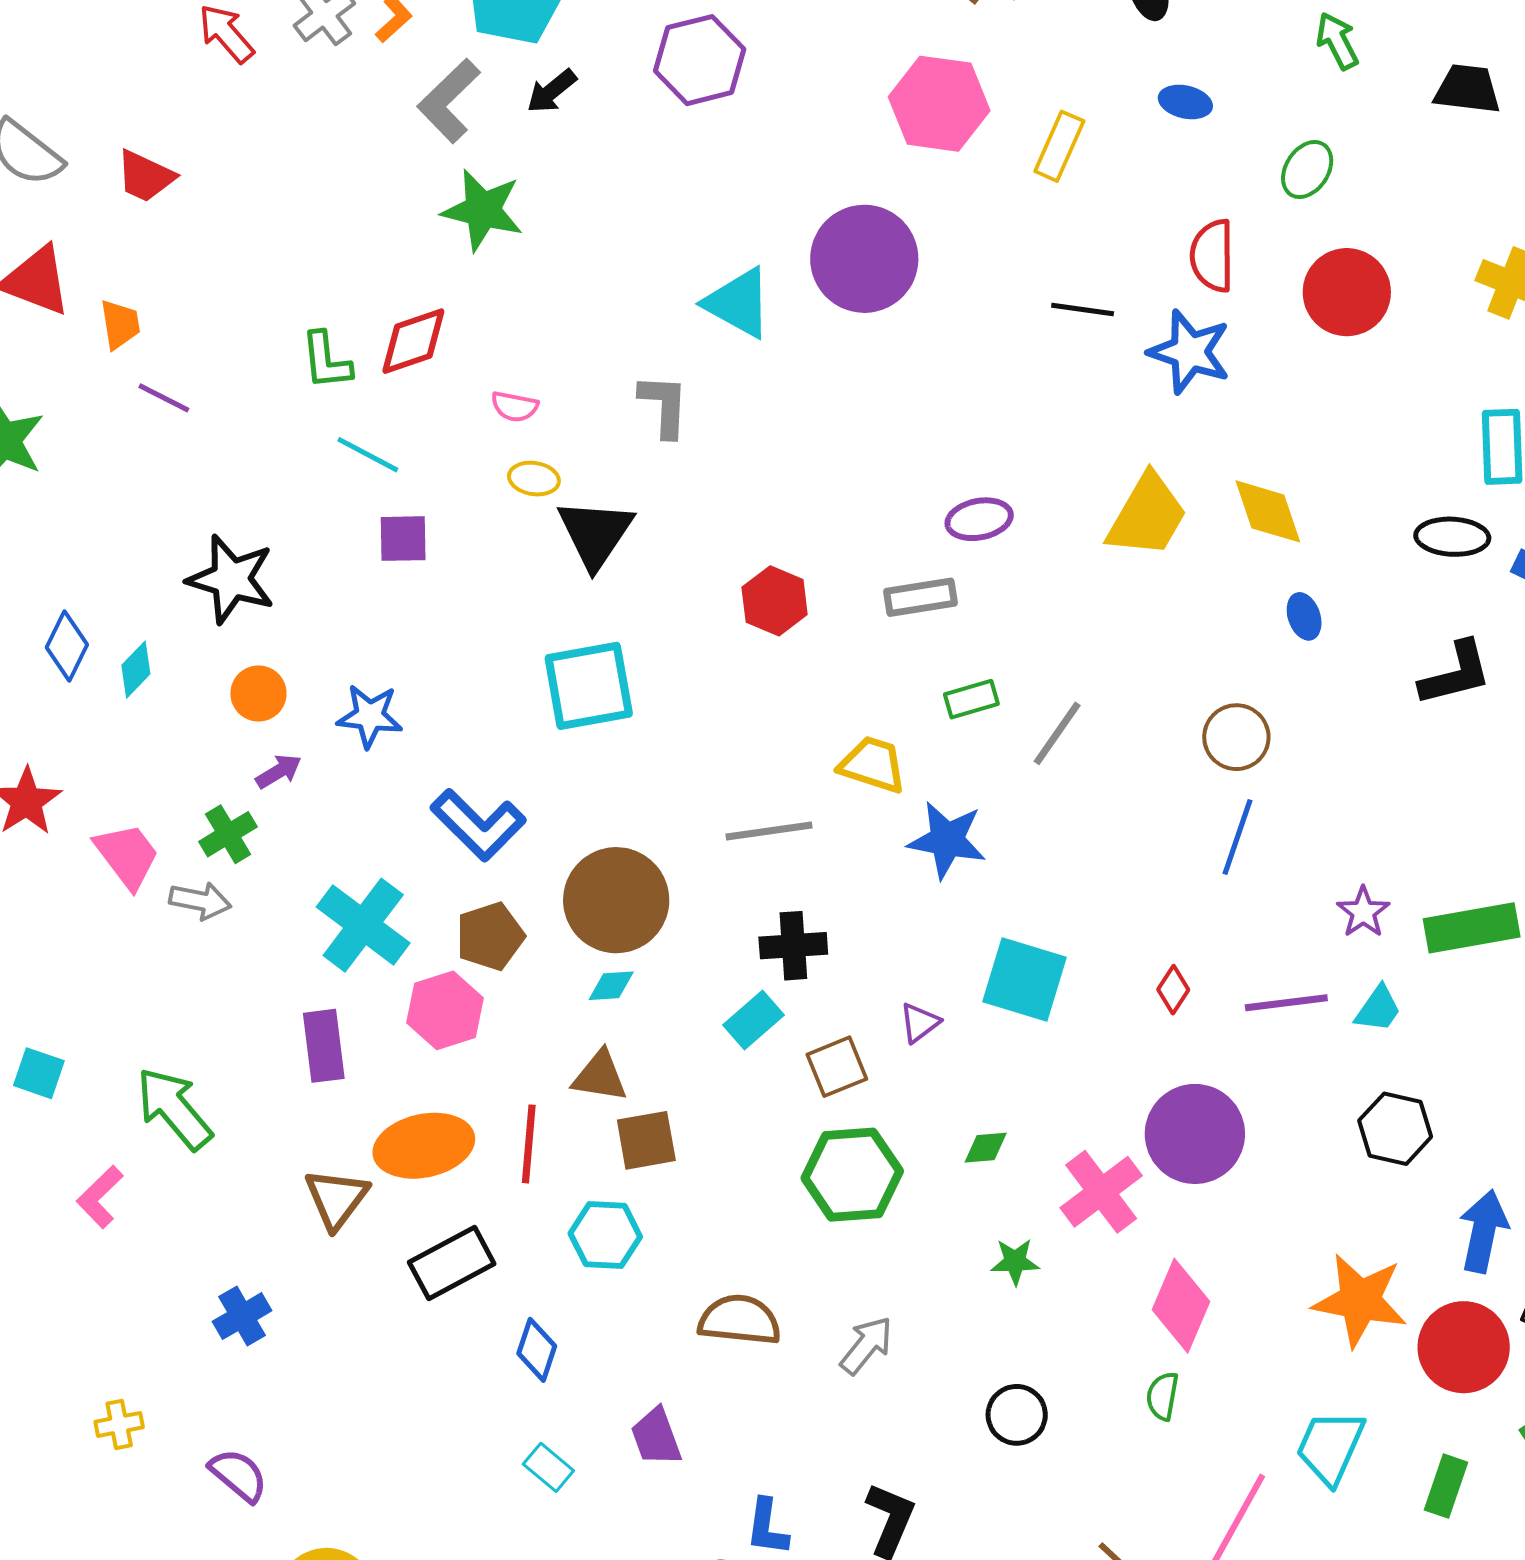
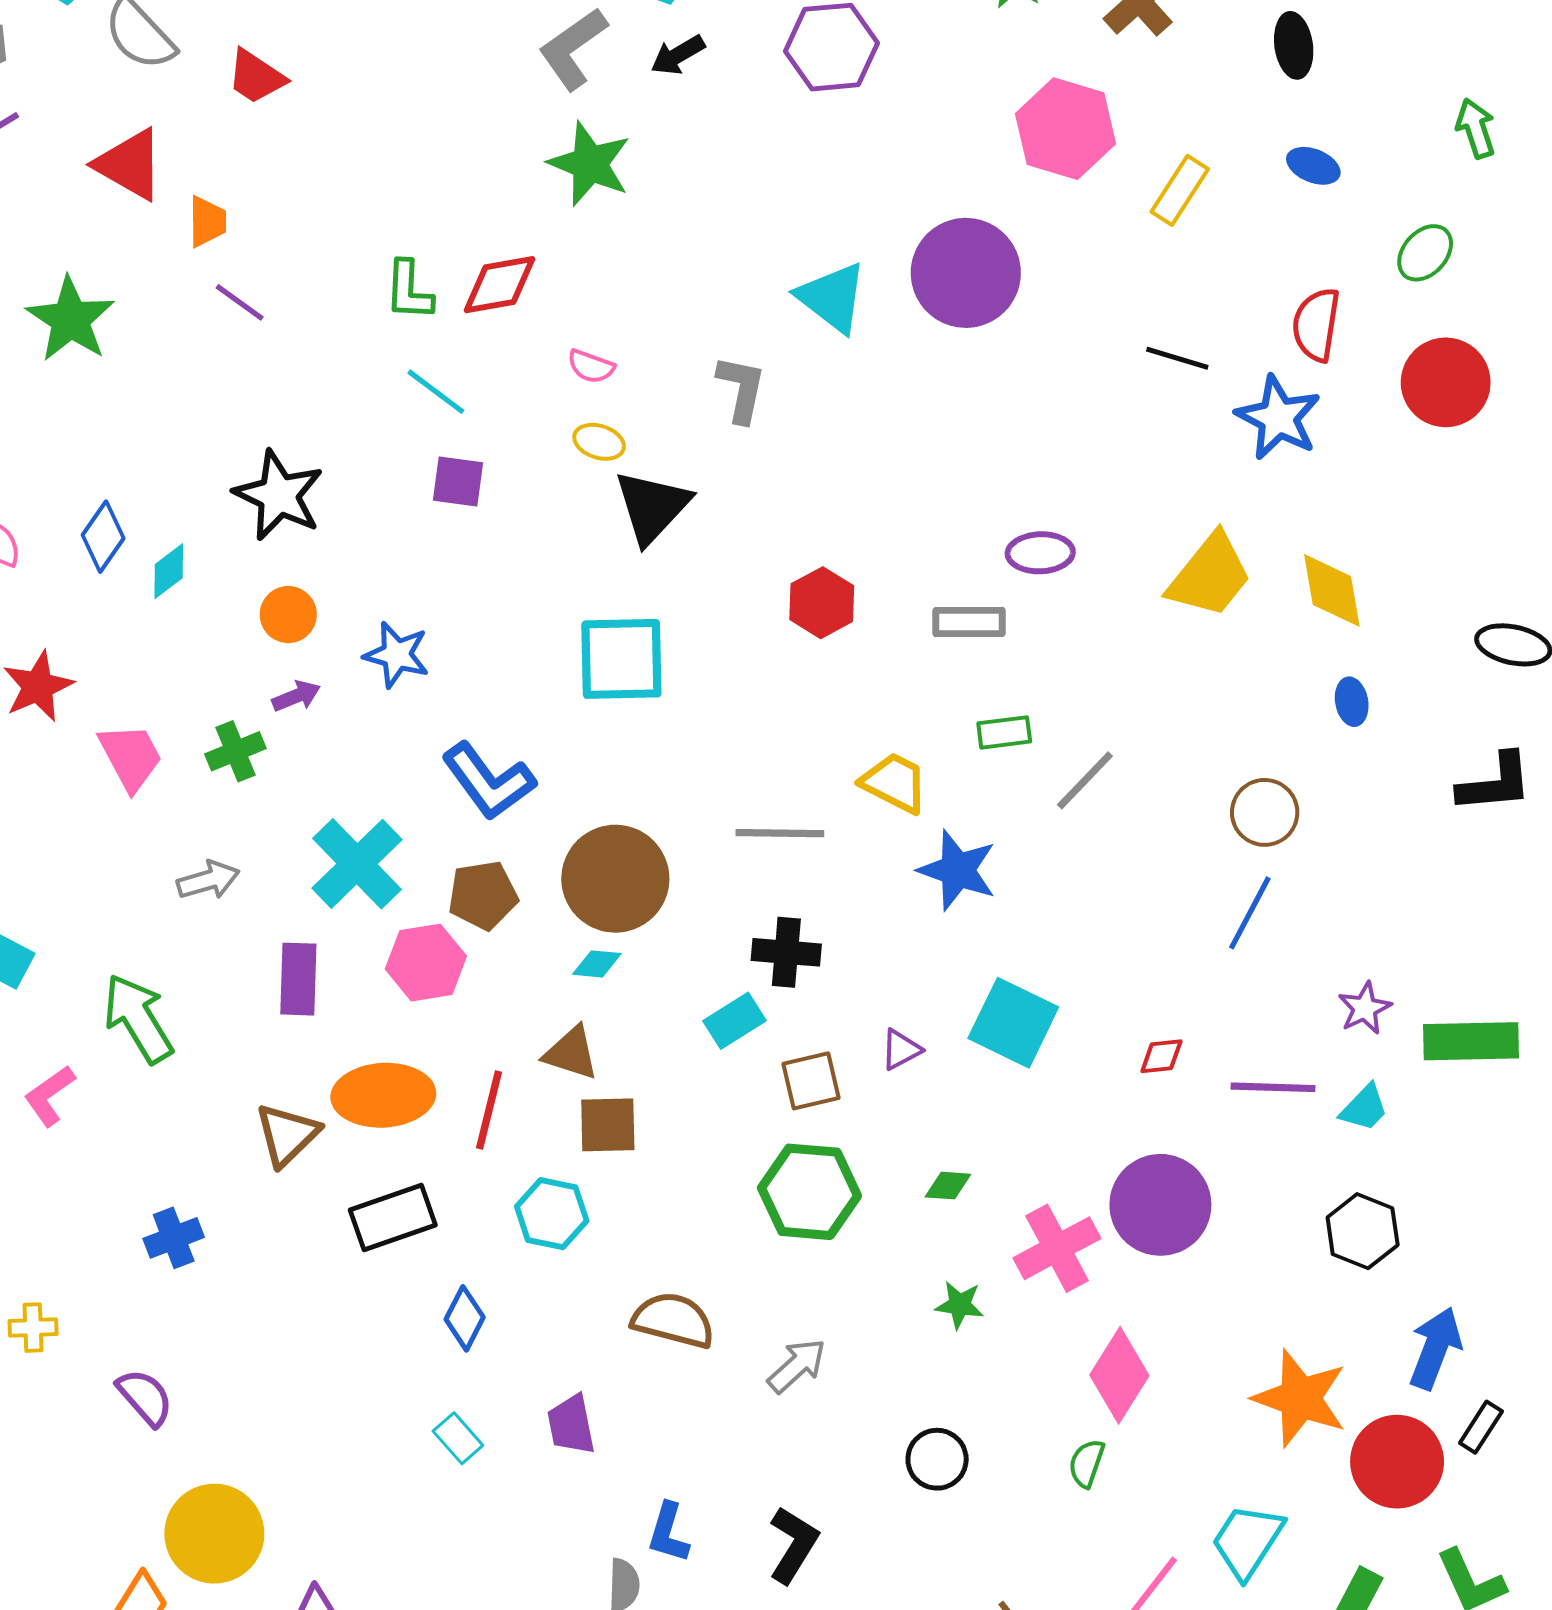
gray arrow: (200, 901) -> (208, 880), moved, turned -36
red diamond: (1173, 990) -> (1161, 1056), turned 42

